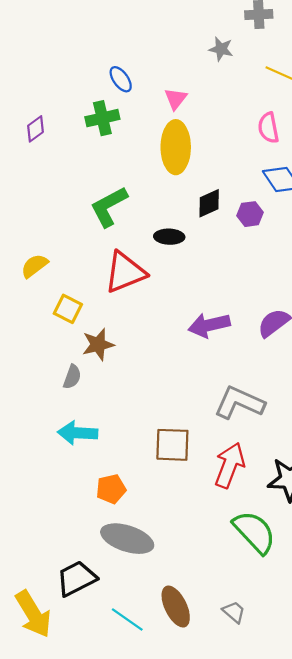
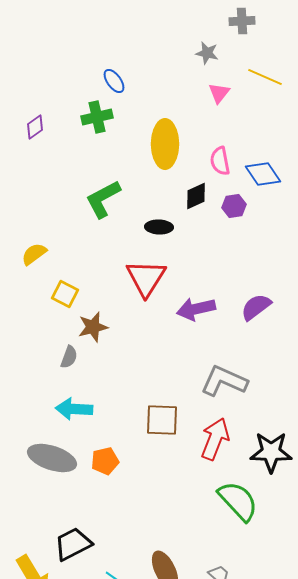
pink triangle: (176, 99) -> (219, 93), moved
pink semicircle: (268, 128) -> (220, 161), moved
red triangle: (125, 272) -> (146, 278), moved, turned -36
gray ellipse: (127, 539) -> (52, 458), moved

